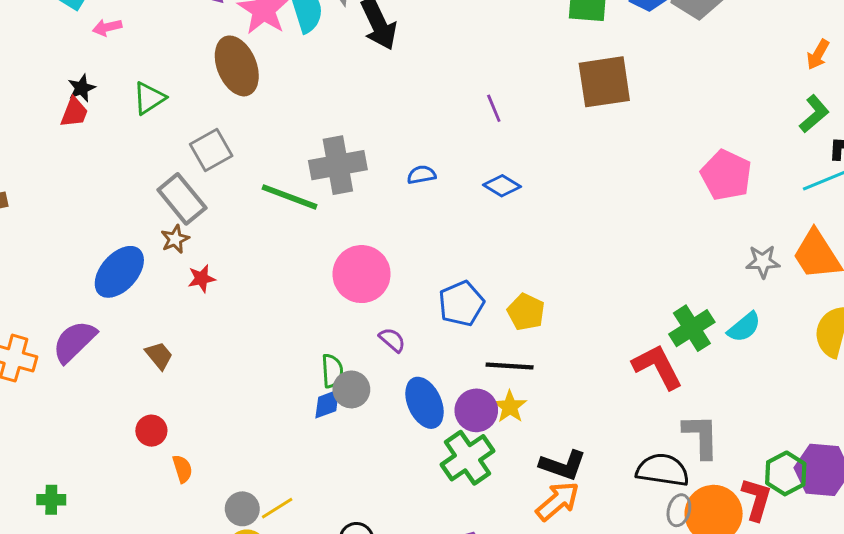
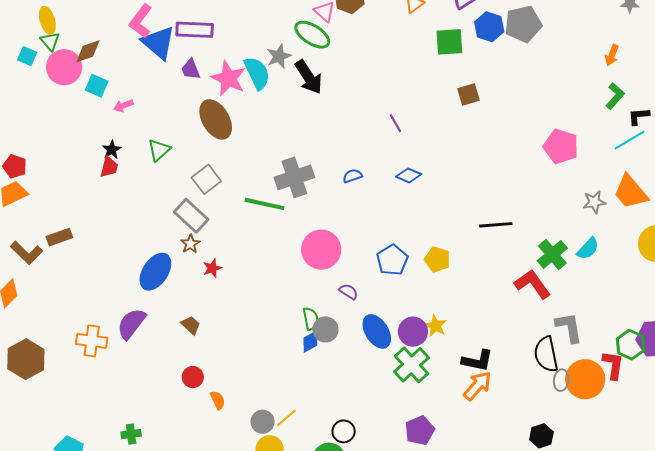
brown square: (604, 82) -> (468, 95), size x0.6
black line: (510, 366) -> (496, 225), moved
black semicircle: (663, 470) -> (546, 354), turned -102

